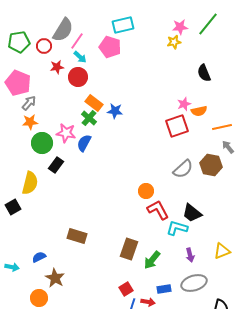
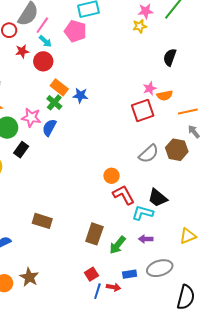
black semicircle: (204, 73) -> (170, 57), turned 42
purple arrow: (190, 255) -> (146, 239), moved, turned 104
brown star: (55, 278) -> (29, 277), moved

